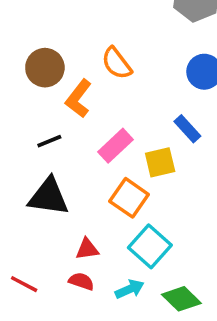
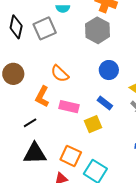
brown circle: (45, 68) -> (13, 74), moved
pink rectangle: (115, 146) -> (69, 107), moved, turned 66
orange square: (129, 198) -> (71, 156), moved

